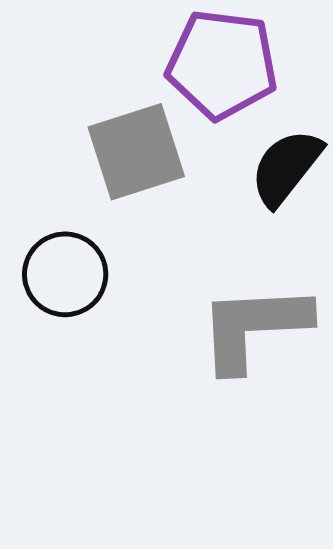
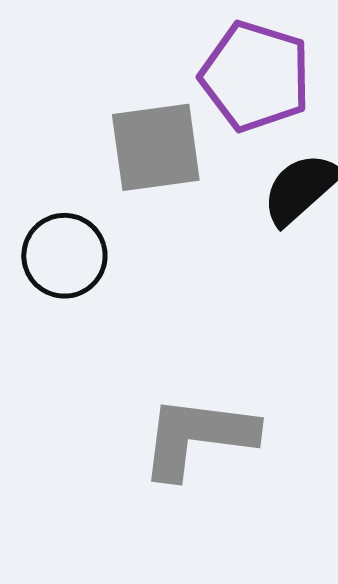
gray L-shape: (254, 327) -> (198, 437), moved

